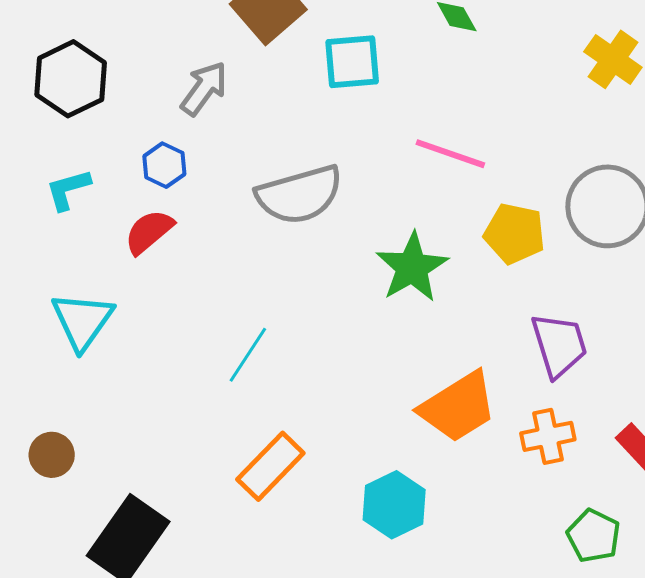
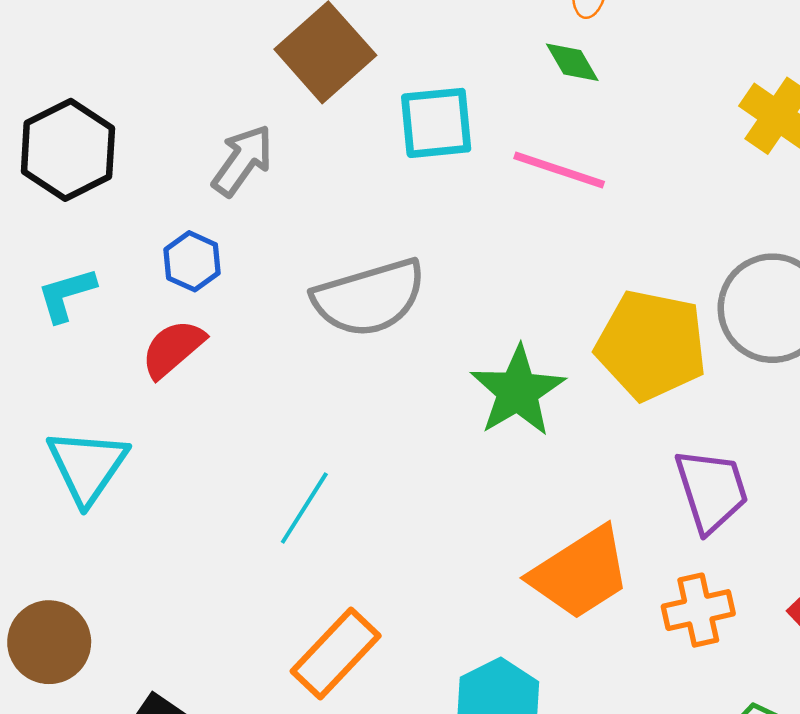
pink line: (450, 154) -> (559, 170), moved
yellow pentagon: (514, 233) -> (651, 345), size x1.4
brown circle: (52, 455) -> (49, 642), size x1.4

